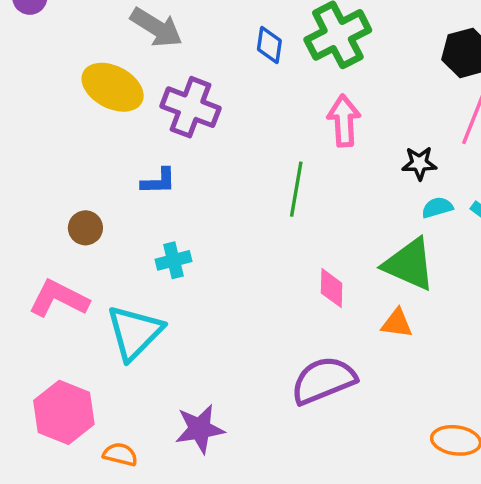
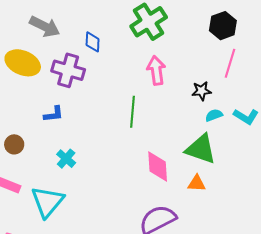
blue diamond: (269, 45) -> (93, 42), moved
cyan cross: (173, 260) -> (66, 159), turned -30
pink diamond: (332, 288) -> (158, 166), size x1.4

